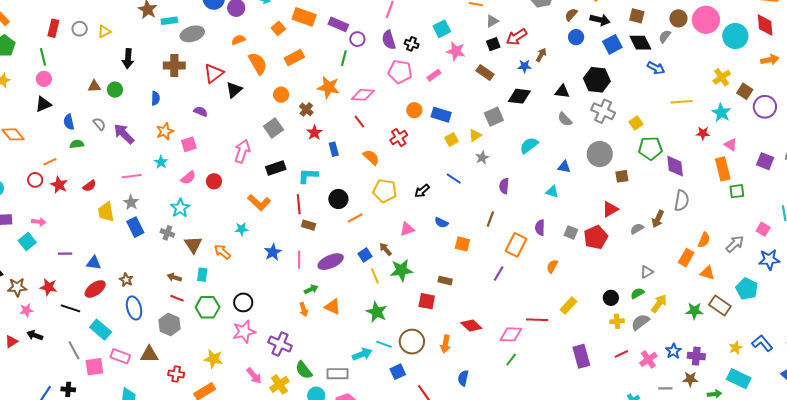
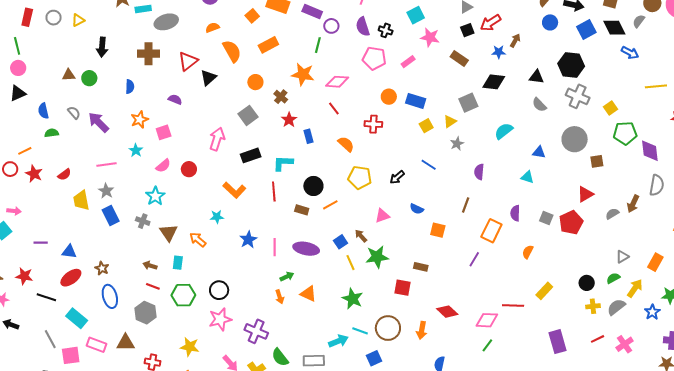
red cross: (399, 137) -> (373, 124), turned 36
brown rectangle: (309, 225) -> (302, 210), moved
orange rectangle: (686, 258) -> (655, 262), moved
purple ellipse: (331, 262) -> (306, 249), turned 35
blue star: (673, 351) -> (652, 312), moved

